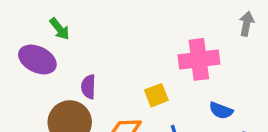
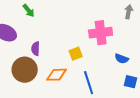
green arrow: (59, 29) -> (29, 11), moved
blue semicircle: (221, 110) -> (122, 59), moved

